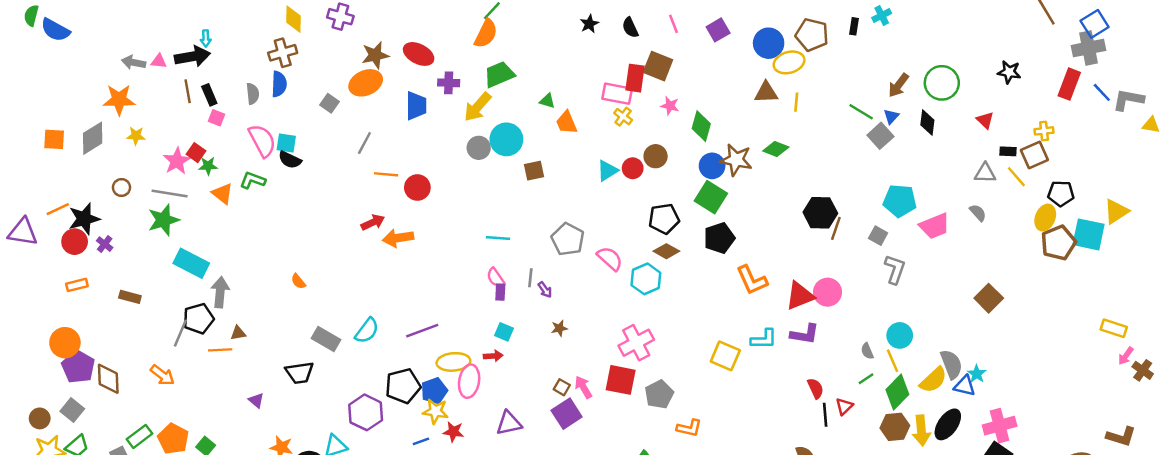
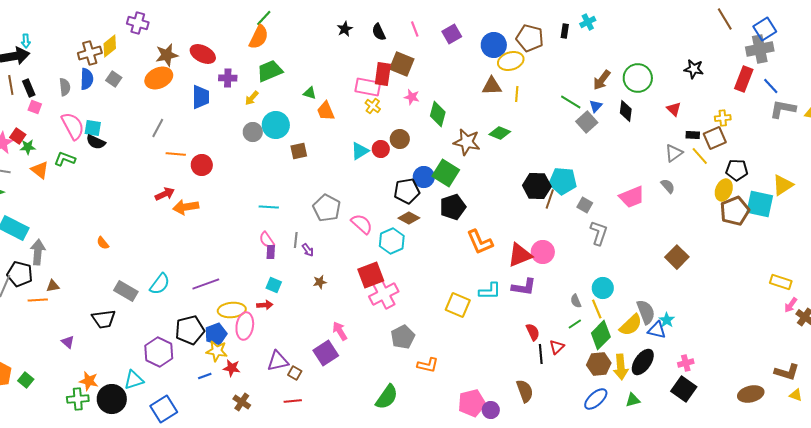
yellow diamond: (293, 19) -> (110, 46), moved, turned 50
gray L-shape: (1128, 100) -> (783, 109), moved
gray square: (330, 103) -> (114, 79), moved
yellow arrow: (478, 107) -> (252, 98), size x0.6
blue circle: (712, 166) -> (424, 177), moved
gray triangle: (985, 173) -> (674, 153), turned -36
cyan pentagon: (900, 201) -> (563, 181), moved
black pentagon: (198, 319) -> (20, 274), turned 30
red square: (621, 380) -> (371, 275), moved, turned -32
brown square: (562, 387) -> (295, 373), moved
pink cross: (1000, 426) -> (686, 363), size x0.6

